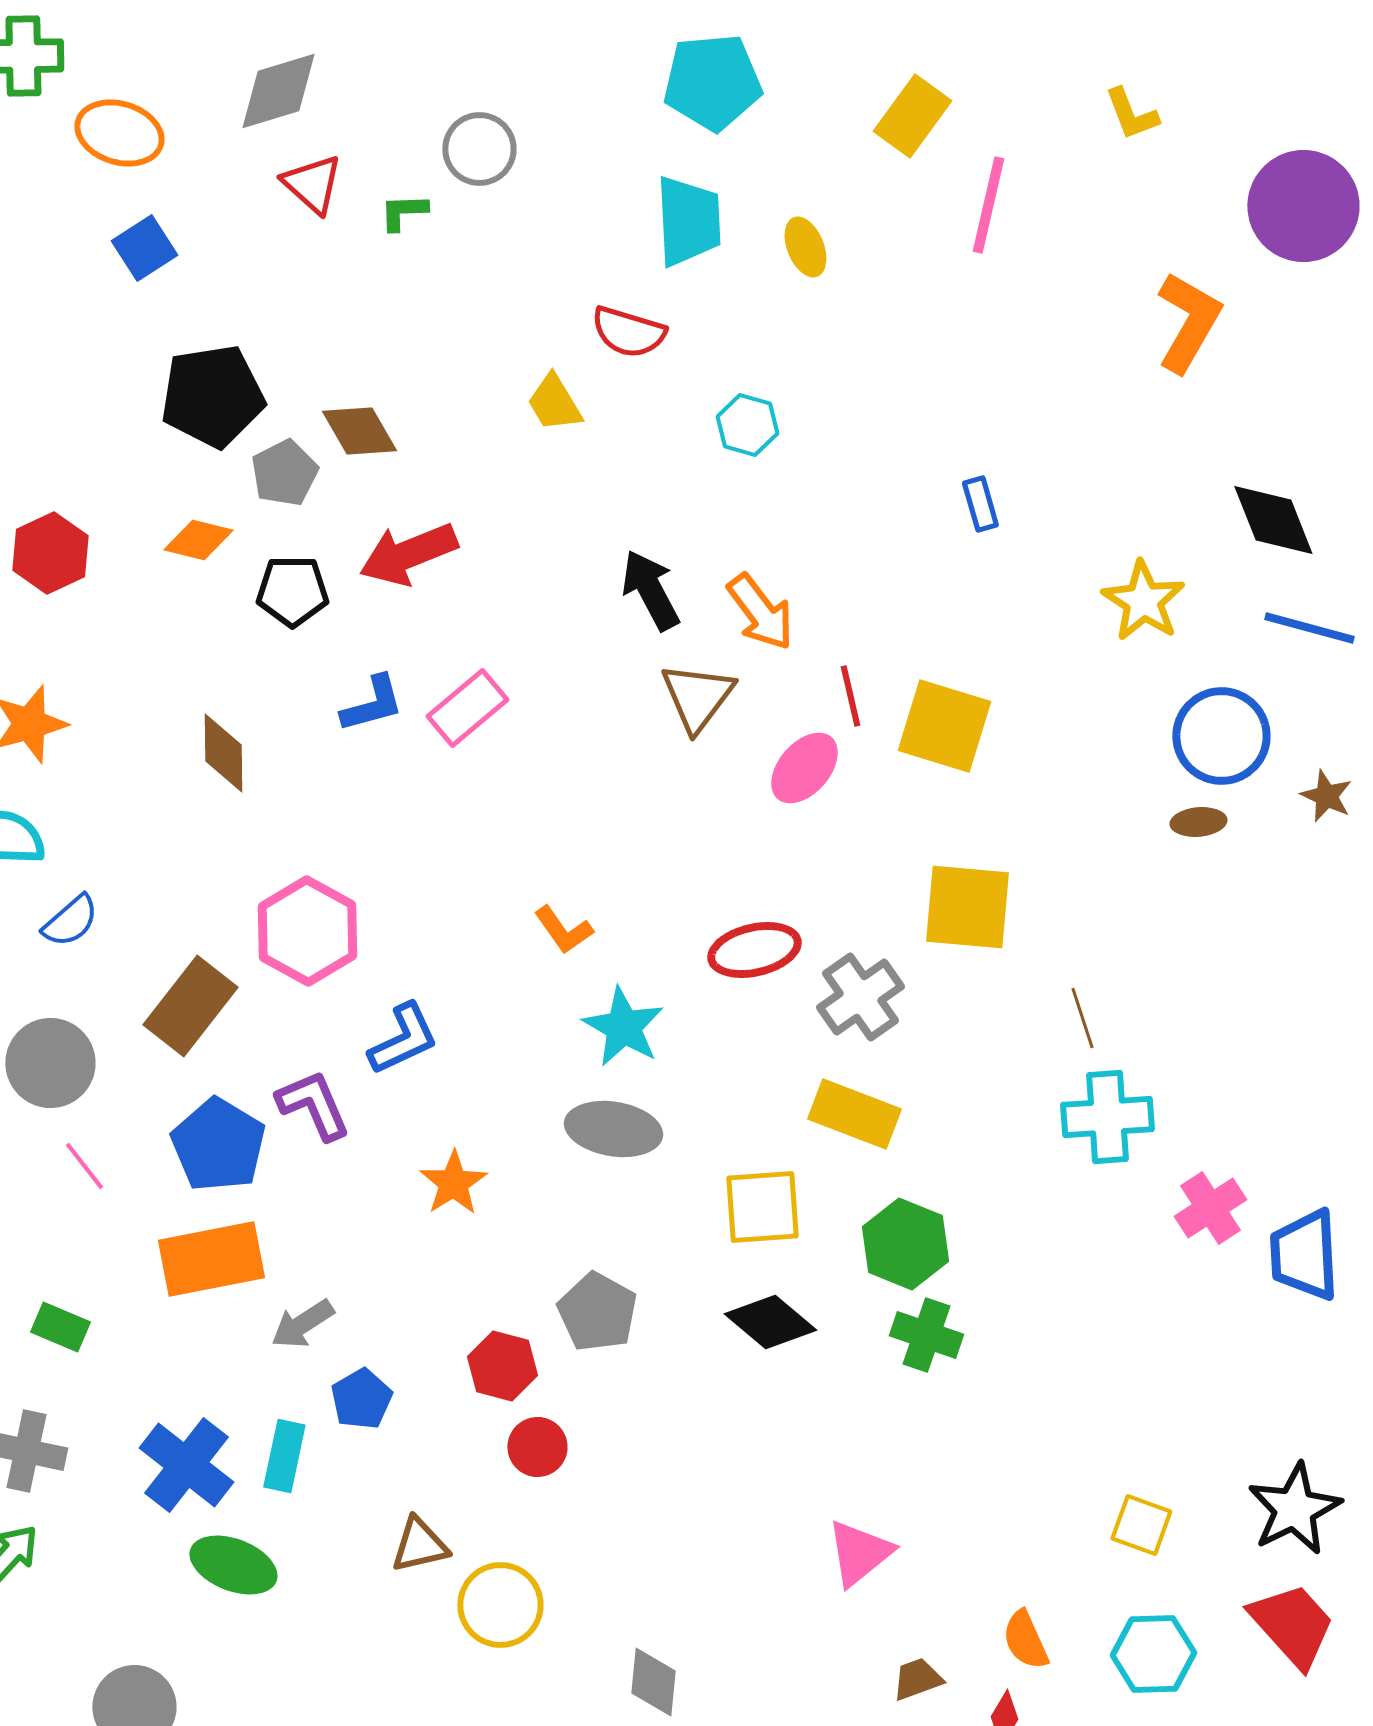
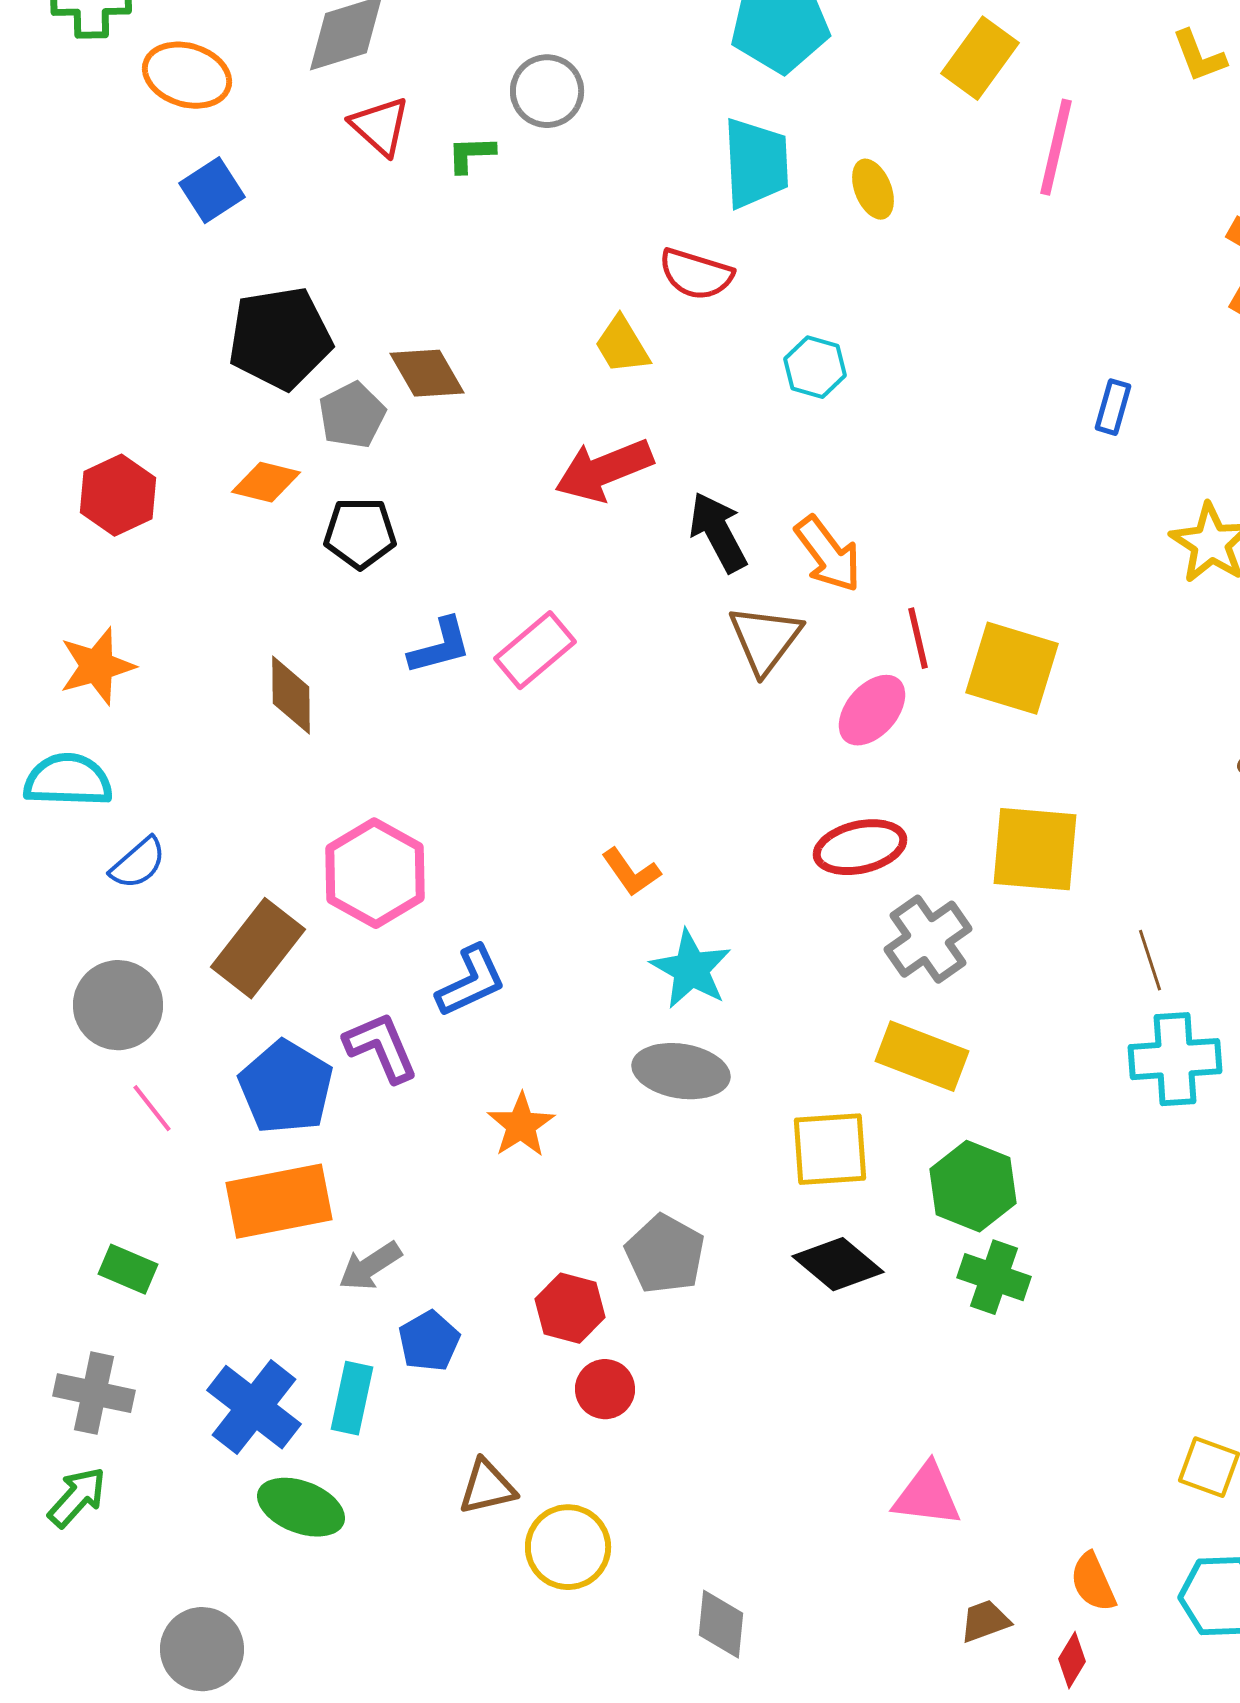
blue rectangle: (980, 504) -> (1113, 407), moved, turned 32
red arrow: (408, 554) -> (604, 470), moved
red ellipse: (754, 950) -> (860, 847), moved
pink triangle: (859, 1553) -> (927, 1495), turned 46

